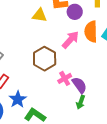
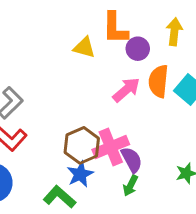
brown hexagon: (45, 59) -> (82, 145), moved
pink cross: (65, 78) -> (111, 147), size x1.6
blue star: (18, 99) -> (80, 174), moved

